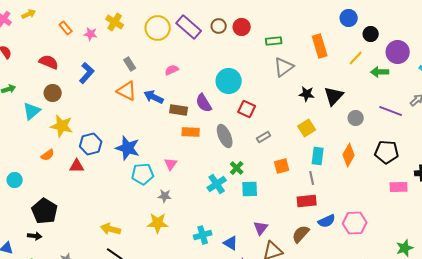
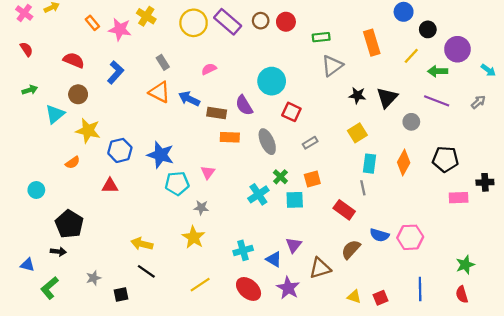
pink star: (91, 34) -> (120, 29), size x1.5
purple line: (391, 111) -> (437, 101), moved
red triangle: (77, 166) -> (110, 186), moved
orange square: (282, 166) -> (312, 179), moved
red rectangle: (307, 201) -> (344, 210), moved, turned 42
blue semicircle: (327, 221) -> (379, 235), turned 42
yellow star: (158, 223) -> (194, 237), turned 30
purple triangle: (261, 228) -> (294, 245), moved

